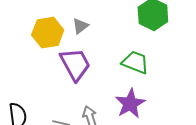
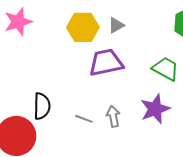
purple trapezoid: (75, 64) -> (106, 63), turned -81

